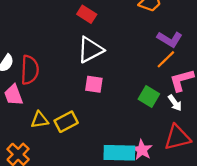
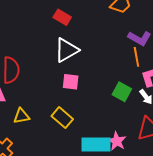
orange line: (166, 59) -> (136, 57), turned -54
yellow rectangle: (66, 122) -> (62, 118), moved, turned 70

